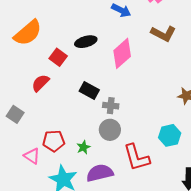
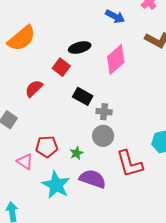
red square: (58, 57) -> (61, 67), moved
purple semicircle: (100, 173) -> (93, 179), turned 32

